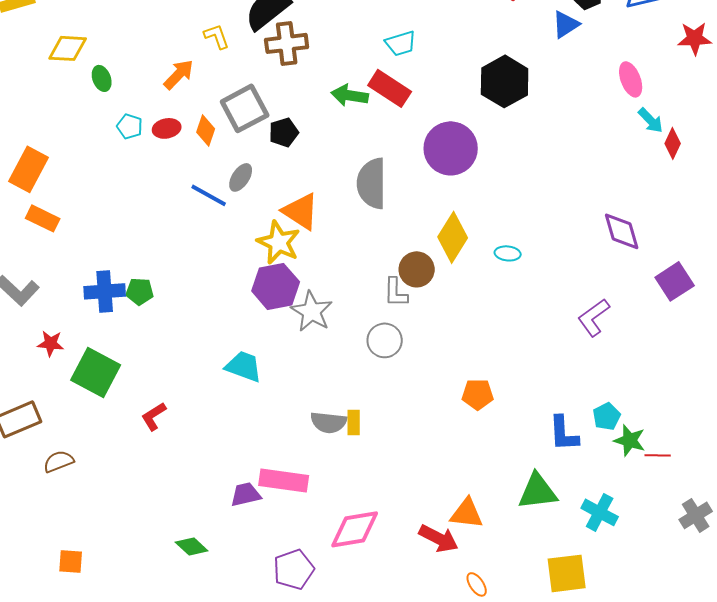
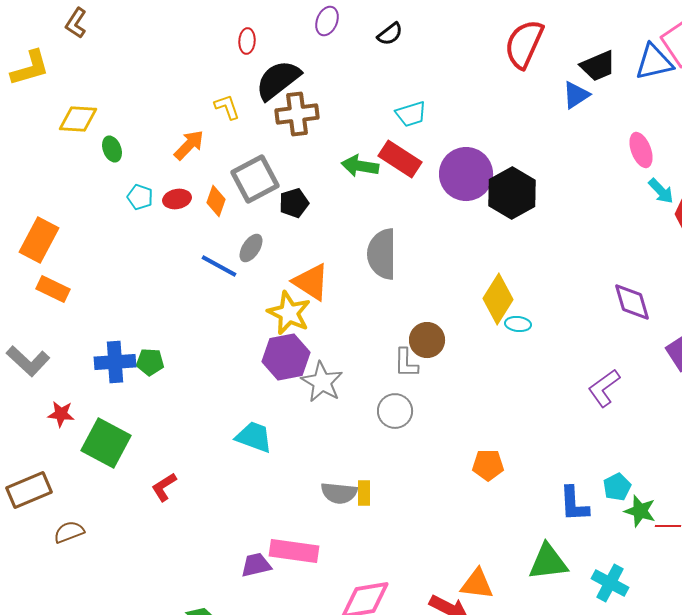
black hexagon: (505, 81) -> (512, 193), moved
purple circle: (451, 148) -> (466, 174), moved
yellow diamond: (453, 237) -> (498, 299), moved

